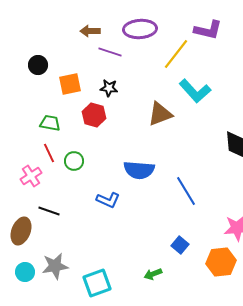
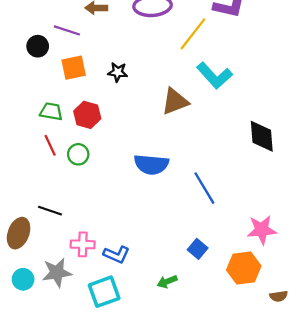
purple line: (110, 52) -> (67, 30), moved
red hexagon: (94, 115) -> (87, 115), moved
pink cross: (31, 176) -> (83, 244), moved, turned 35
blue L-shape: (108, 200) -> (116, 255), moved

